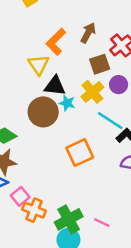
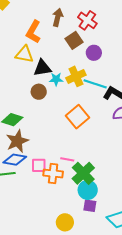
yellow triangle: (38, 65) -> (24, 54), turned -30
yellow cross: (92, 92) -> (76, 76), moved, turned 30
brown circle: (43, 112) -> (39, 92), size x0.6
pink square: (20, 196) -> (39, 165), turned -35
pink line: (102, 223) -> (67, 159), moved

